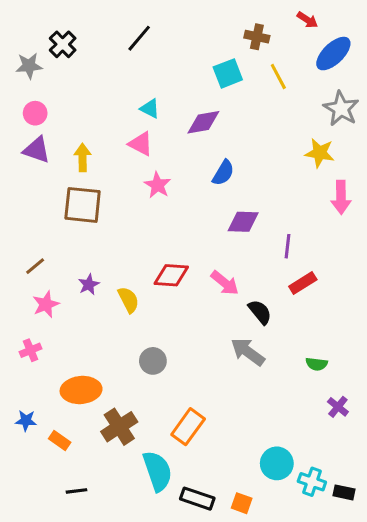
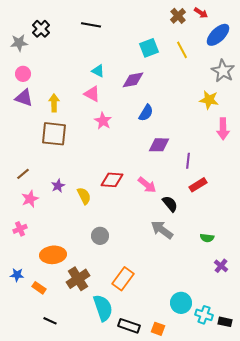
brown cross: (257, 37) -> (178, 16), moved, turned 35
black line: (139, 38) -> (91, 25), turned 60
black line: (76, 491) -> (50, 321), turned 32

